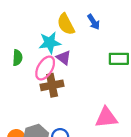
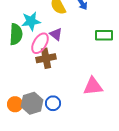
cyan star: (50, 43) -> (31, 21), moved
green semicircle: (17, 58) -> (16, 34), size x1.5

